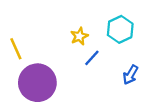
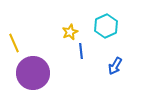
blue line: (92, 58) -> (81, 51), turned -49

